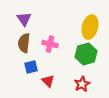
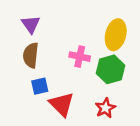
pink cross: (50, 44) -> (80, 57), moved
red triangle: (48, 81) -> (62, 104), size x1.5

